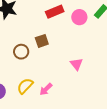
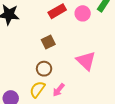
brown circle: (21, 52) -> (44, 69), moved
pink triangle: (76, 64) -> (86, 61), size x1.5

